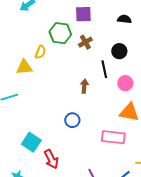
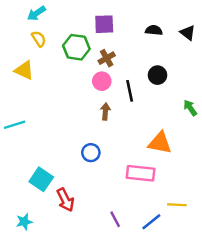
black circle: (119, 51) -> (157, 75), moved
yellow semicircle: (40, 52) -> (39, 39), moved, turned -56
yellow triangle: (24, 67) -> (24, 70), moved, turned 30
pink circle: (125, 83) -> (102, 81), moved

